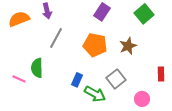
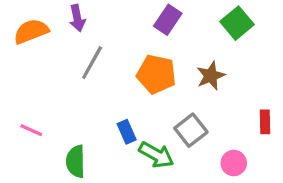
green semicircle: (37, 68) -> (76, 161), moved
blue rectangle: (77, 80) -> (127, 132), turned -48

